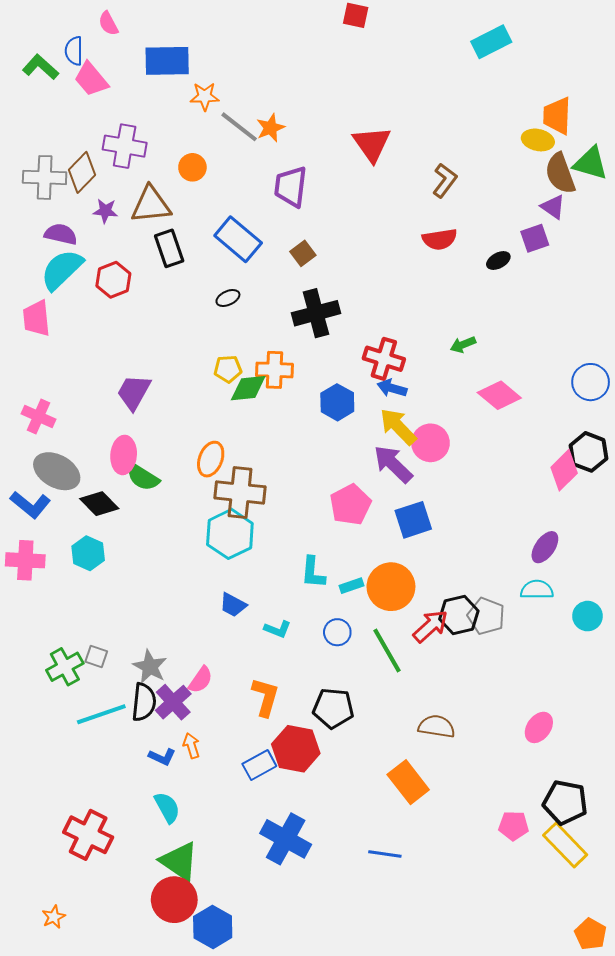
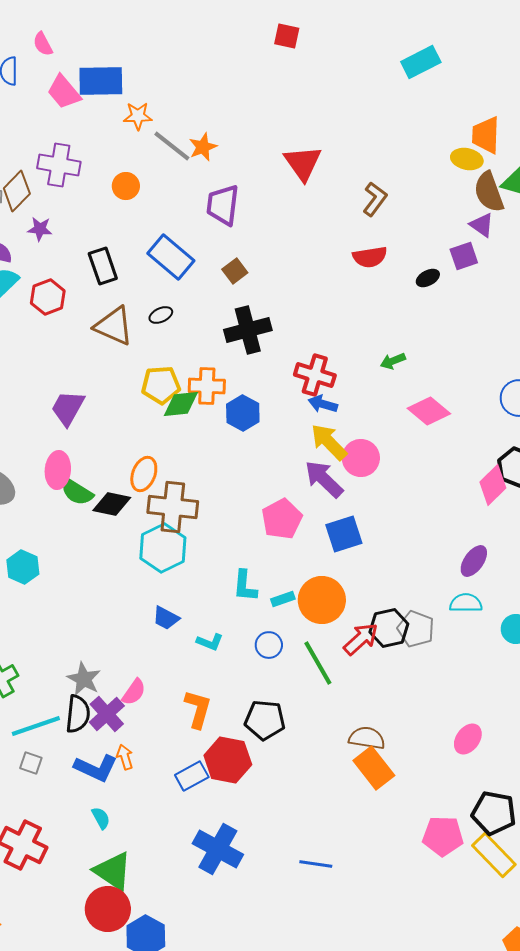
pink trapezoid: (91, 79) -> (64, 92), moved
brown triangle: (151, 205) -> (114, 326), moved, turned 30
yellow pentagon: (228, 369) -> (161, 385), size x1.4
blue hexagon: (337, 402) -> (243, 413), moved
black diamond: (99, 504) -> (112, 504), moved, turned -33
gray square: (96, 657) -> (31, 763), moved
blue L-shape: (162, 757) -> (96, 768), size x1.6
orange rectangle: (408, 782) -> (374, 768), moved
cyan semicircle: (167, 807) -> (101, 818), size x0.7
pink pentagon: (514, 826) -> (443, 836), size x1.4

